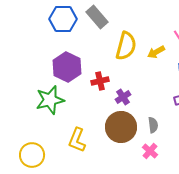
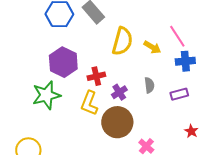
yellow arrow: (156, 52) -> (152, 47), turned -120
gray semicircle: (153, 125) -> (149, 85), moved
yellow L-shape: (77, 140) -> (89, 103), moved

